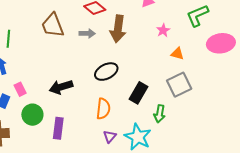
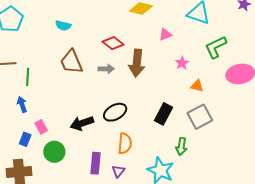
black ellipse: (106, 72) -> (115, 112), moved
black rectangle: (138, 93) -> (163, 114), moved
purple rectangle: (58, 128) -> (96, 163), moved
purple triangle: (110, 136) -> (118, 171), moved

